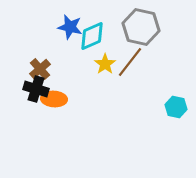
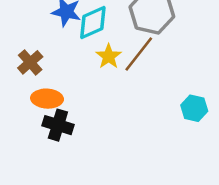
black cross: (36, 89) -> (58, 125), moved

